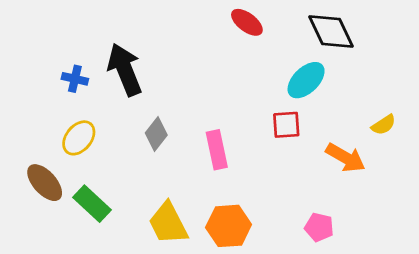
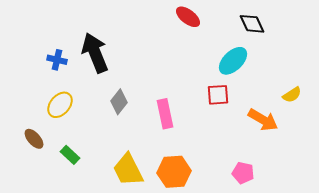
black diamond: (331, 32) -> (252, 24), size x0.7
brown ellipse: (45, 183) -> (34, 139), size x0.7
green rectangle: (92, 204) -> (70, 155), size x0.7

